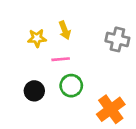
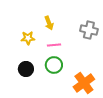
yellow star: (37, 38) -> (28, 38), moved
pink line: (61, 59) -> (54, 45), moved

